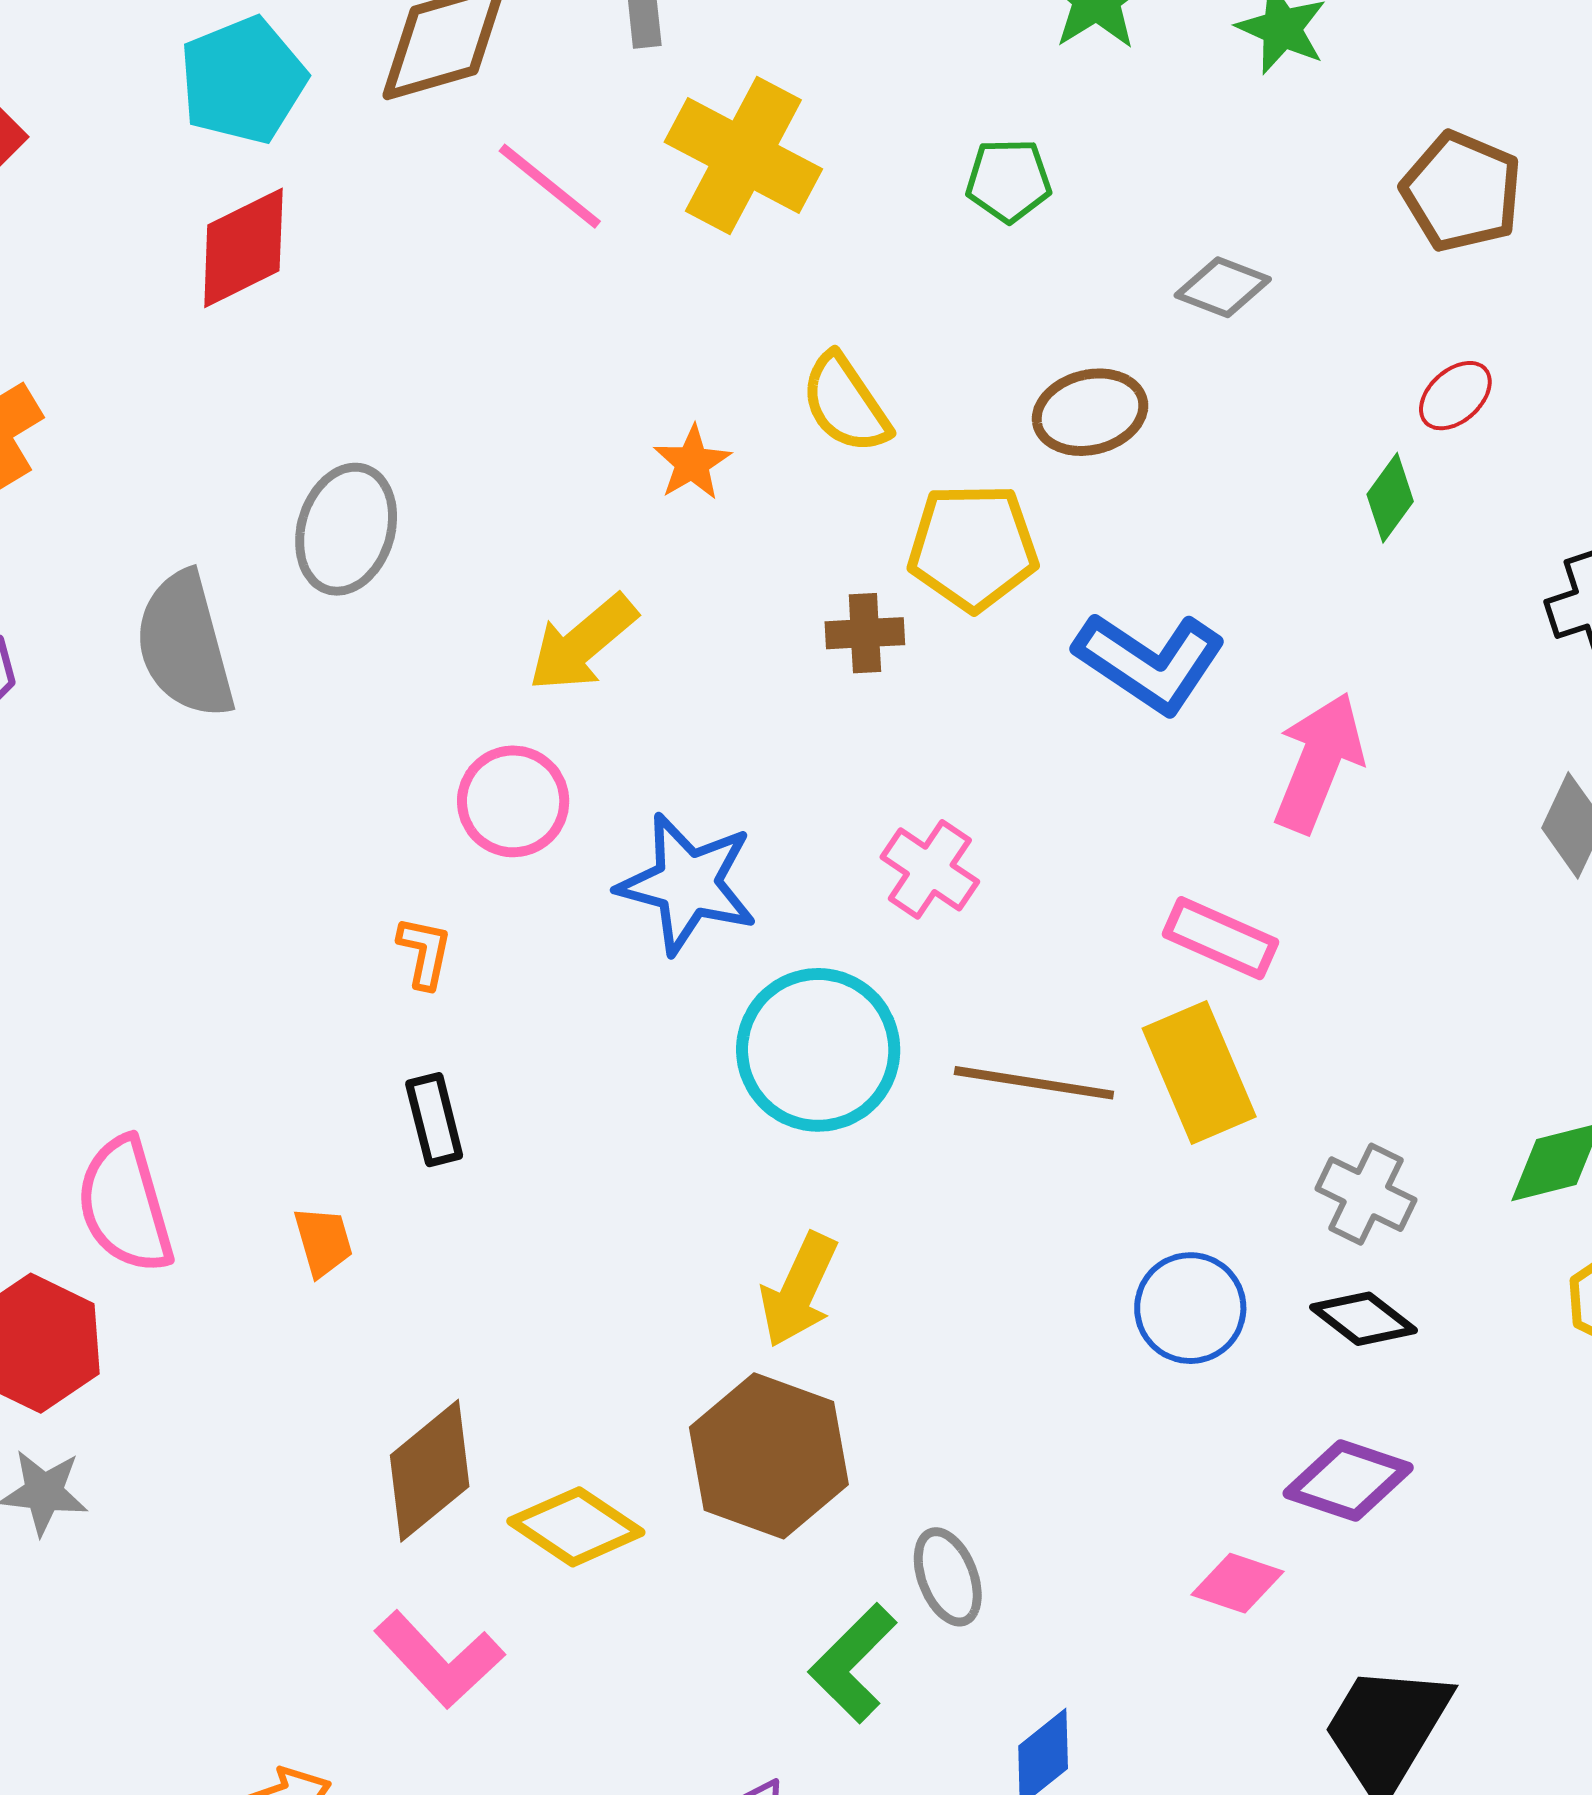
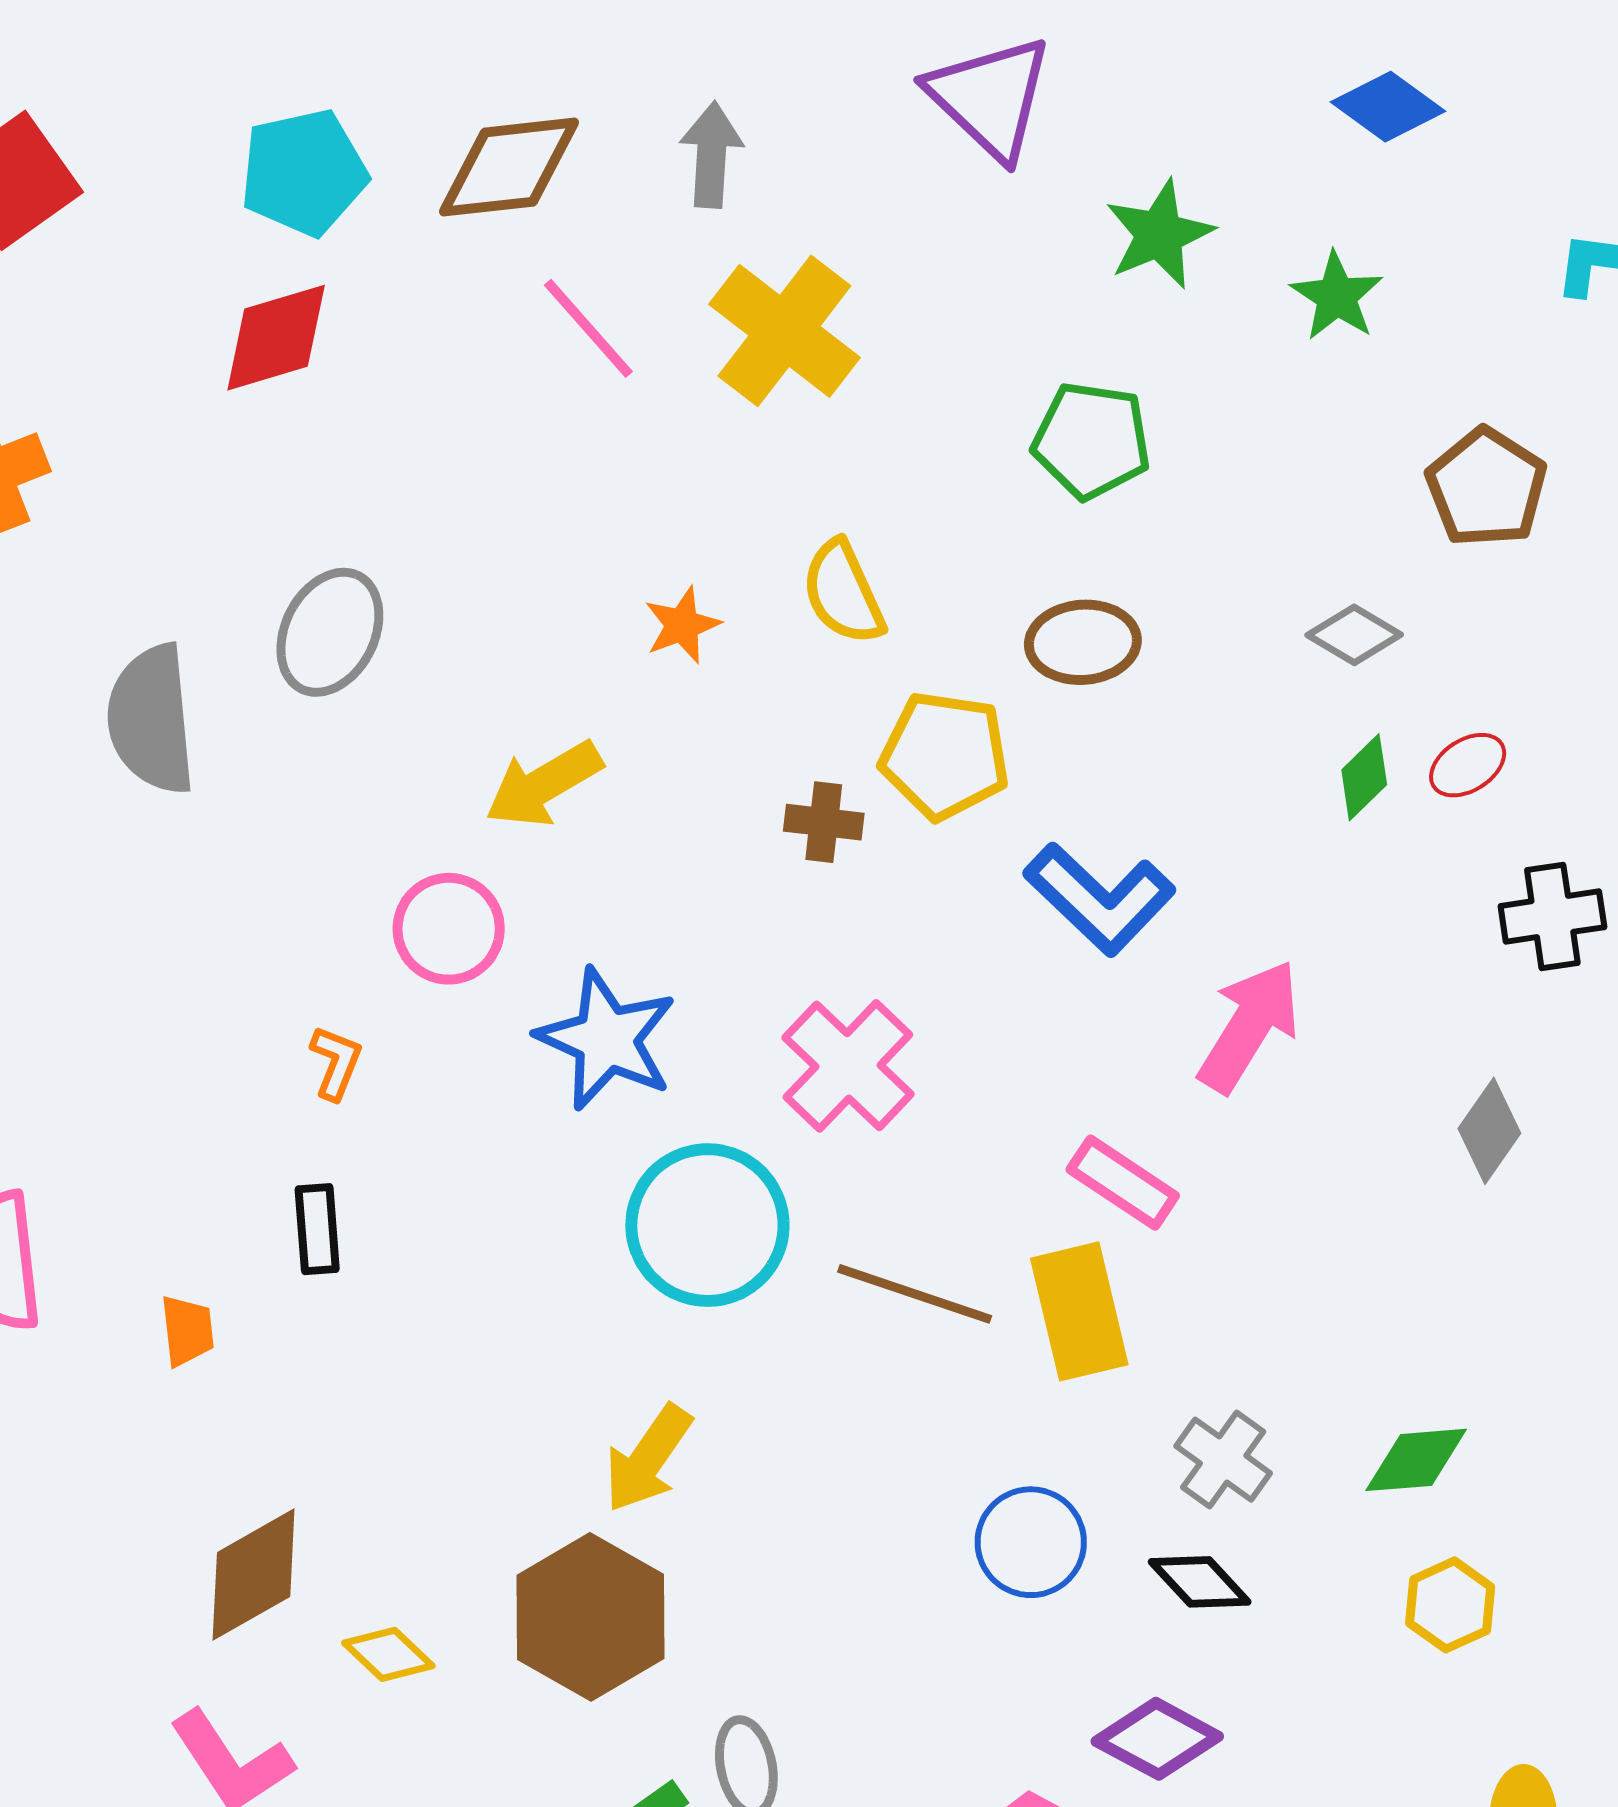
green pentagon: (1009, 180) -> (1092, 440), moved, size x1.4
gray diamond: (1223, 287) -> (1354, 635), moved
red ellipse: (1455, 396) -> (1468, 765), moved
pink cross: (930, 869) -> (848, 1066), size x1.4
yellow diamond: (576, 1527) -> (388, 1654), size x0.7

